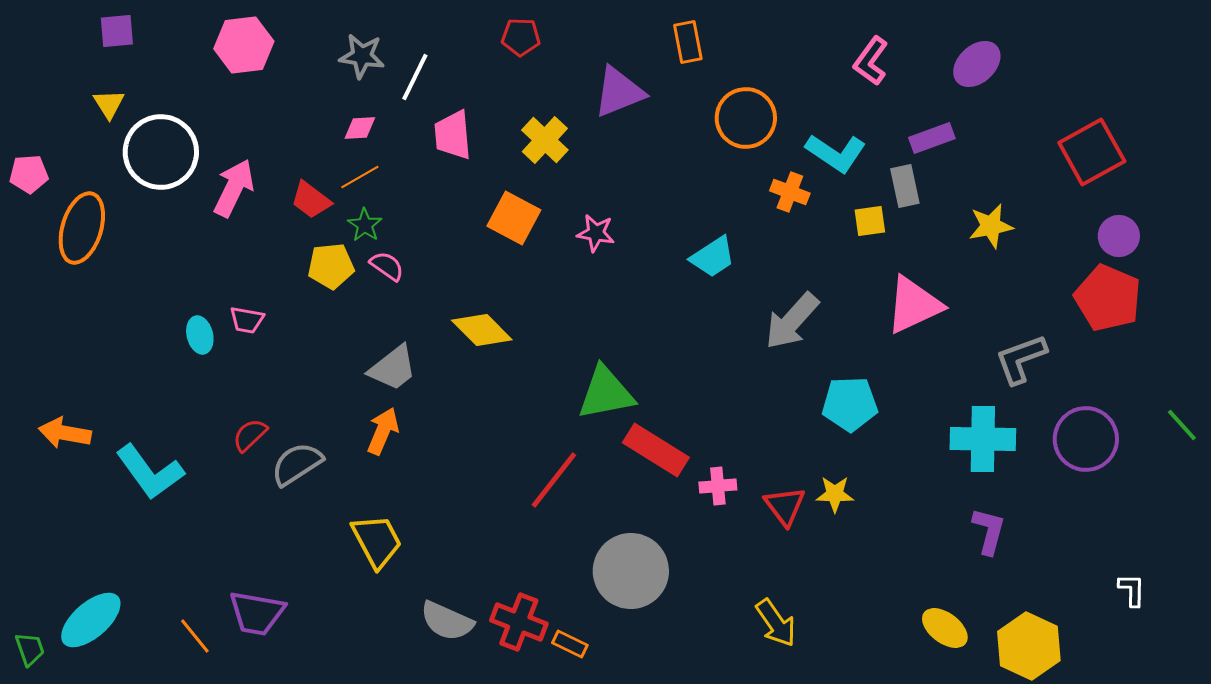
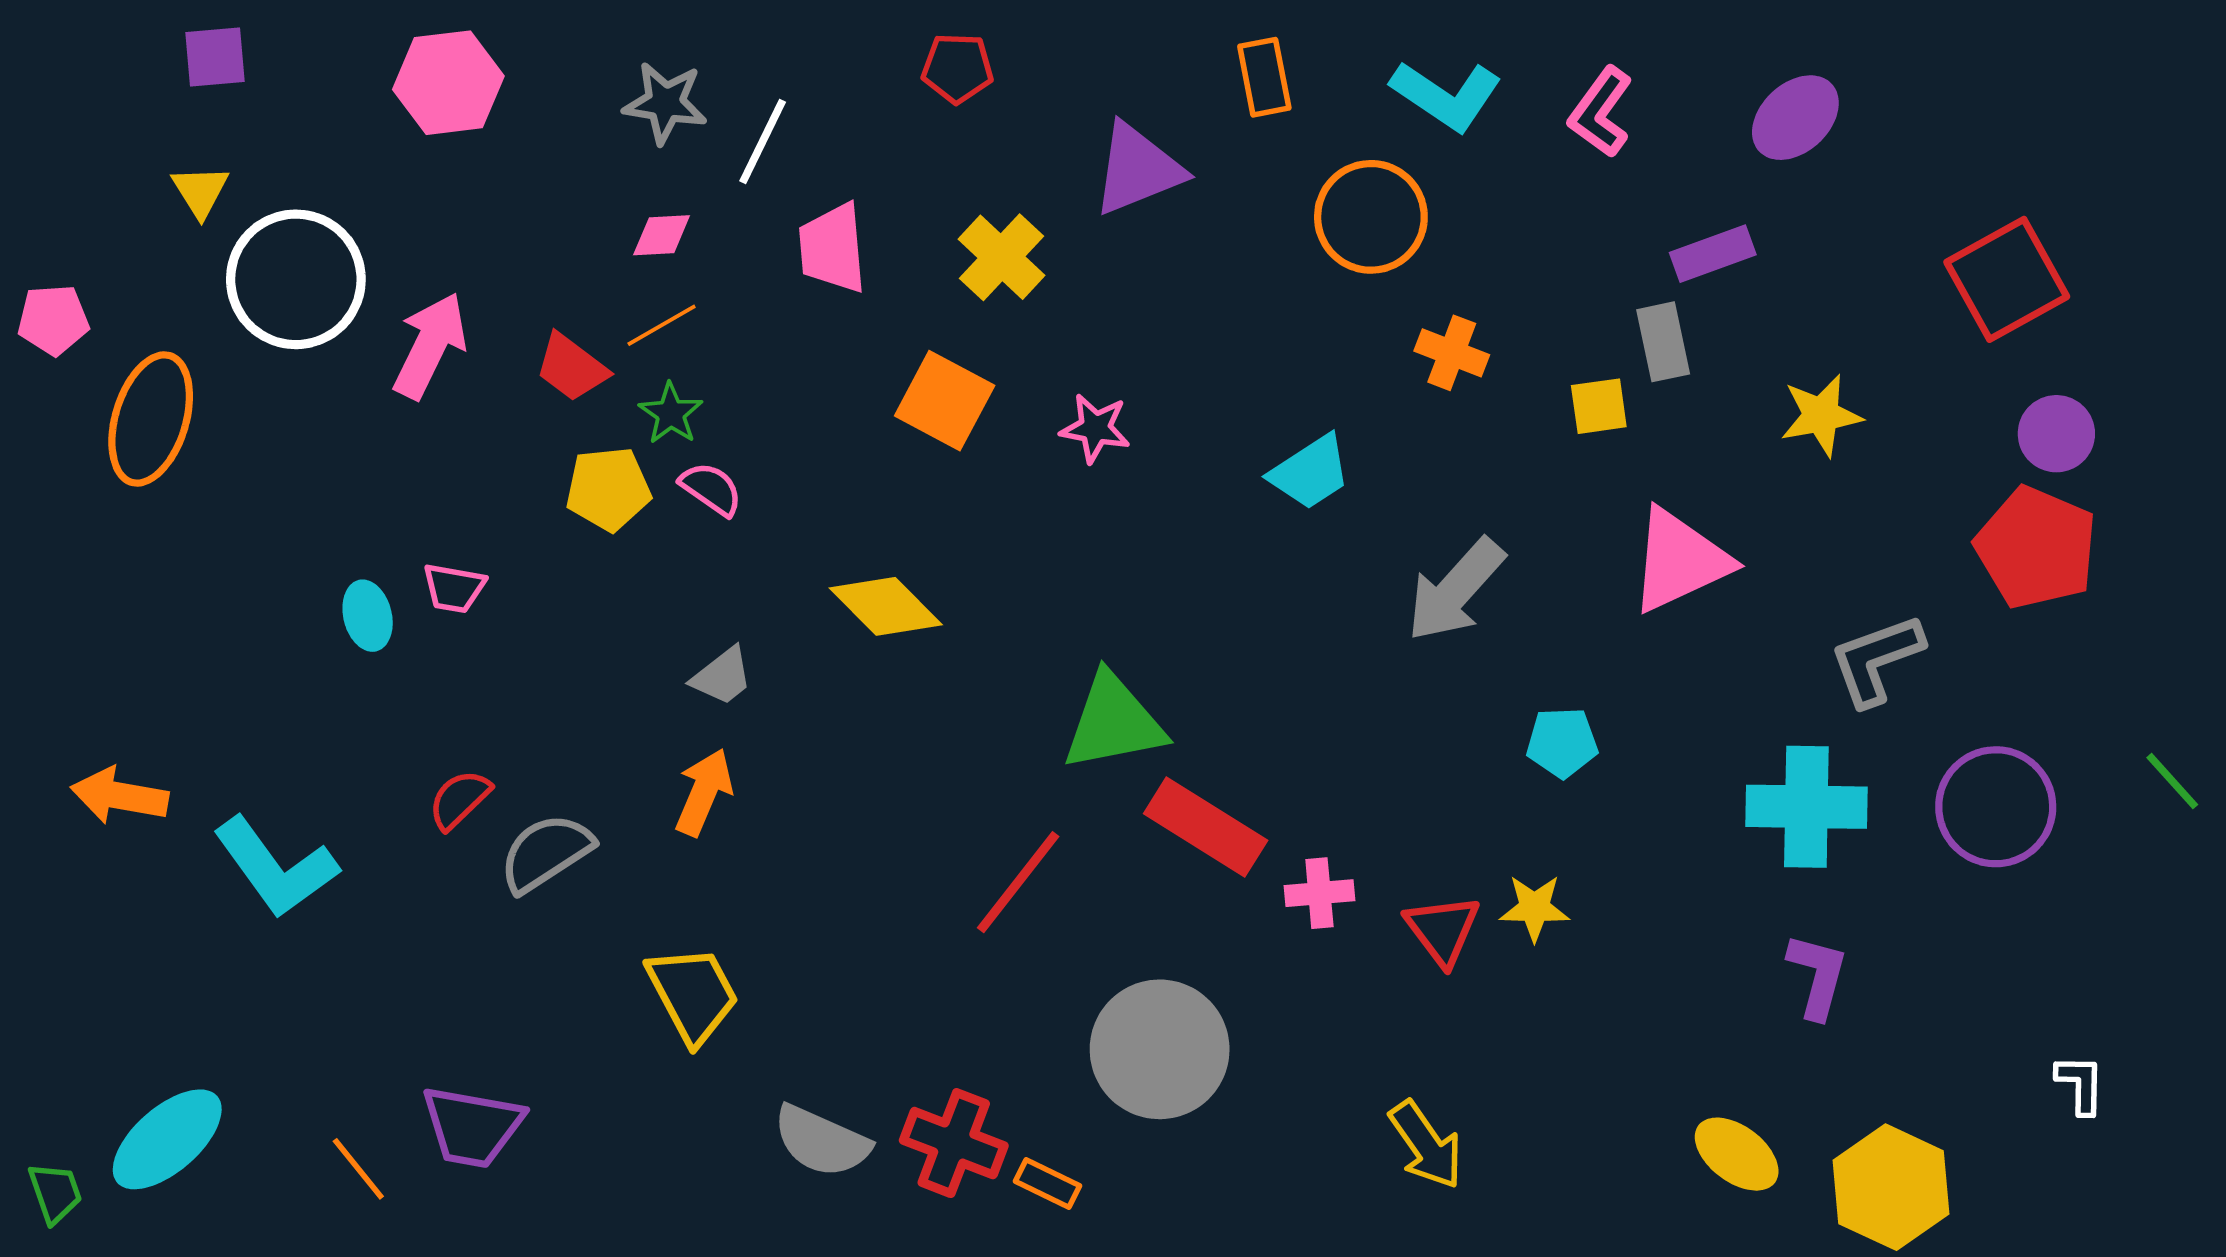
cyan L-shape: (836, 153) -> (1446, 96), moved
gray trapezoid: (393, 368) -> (722, 676), size x0.7
cyan pentagon: (850, 404) -> (1562, 742), size x0.7

